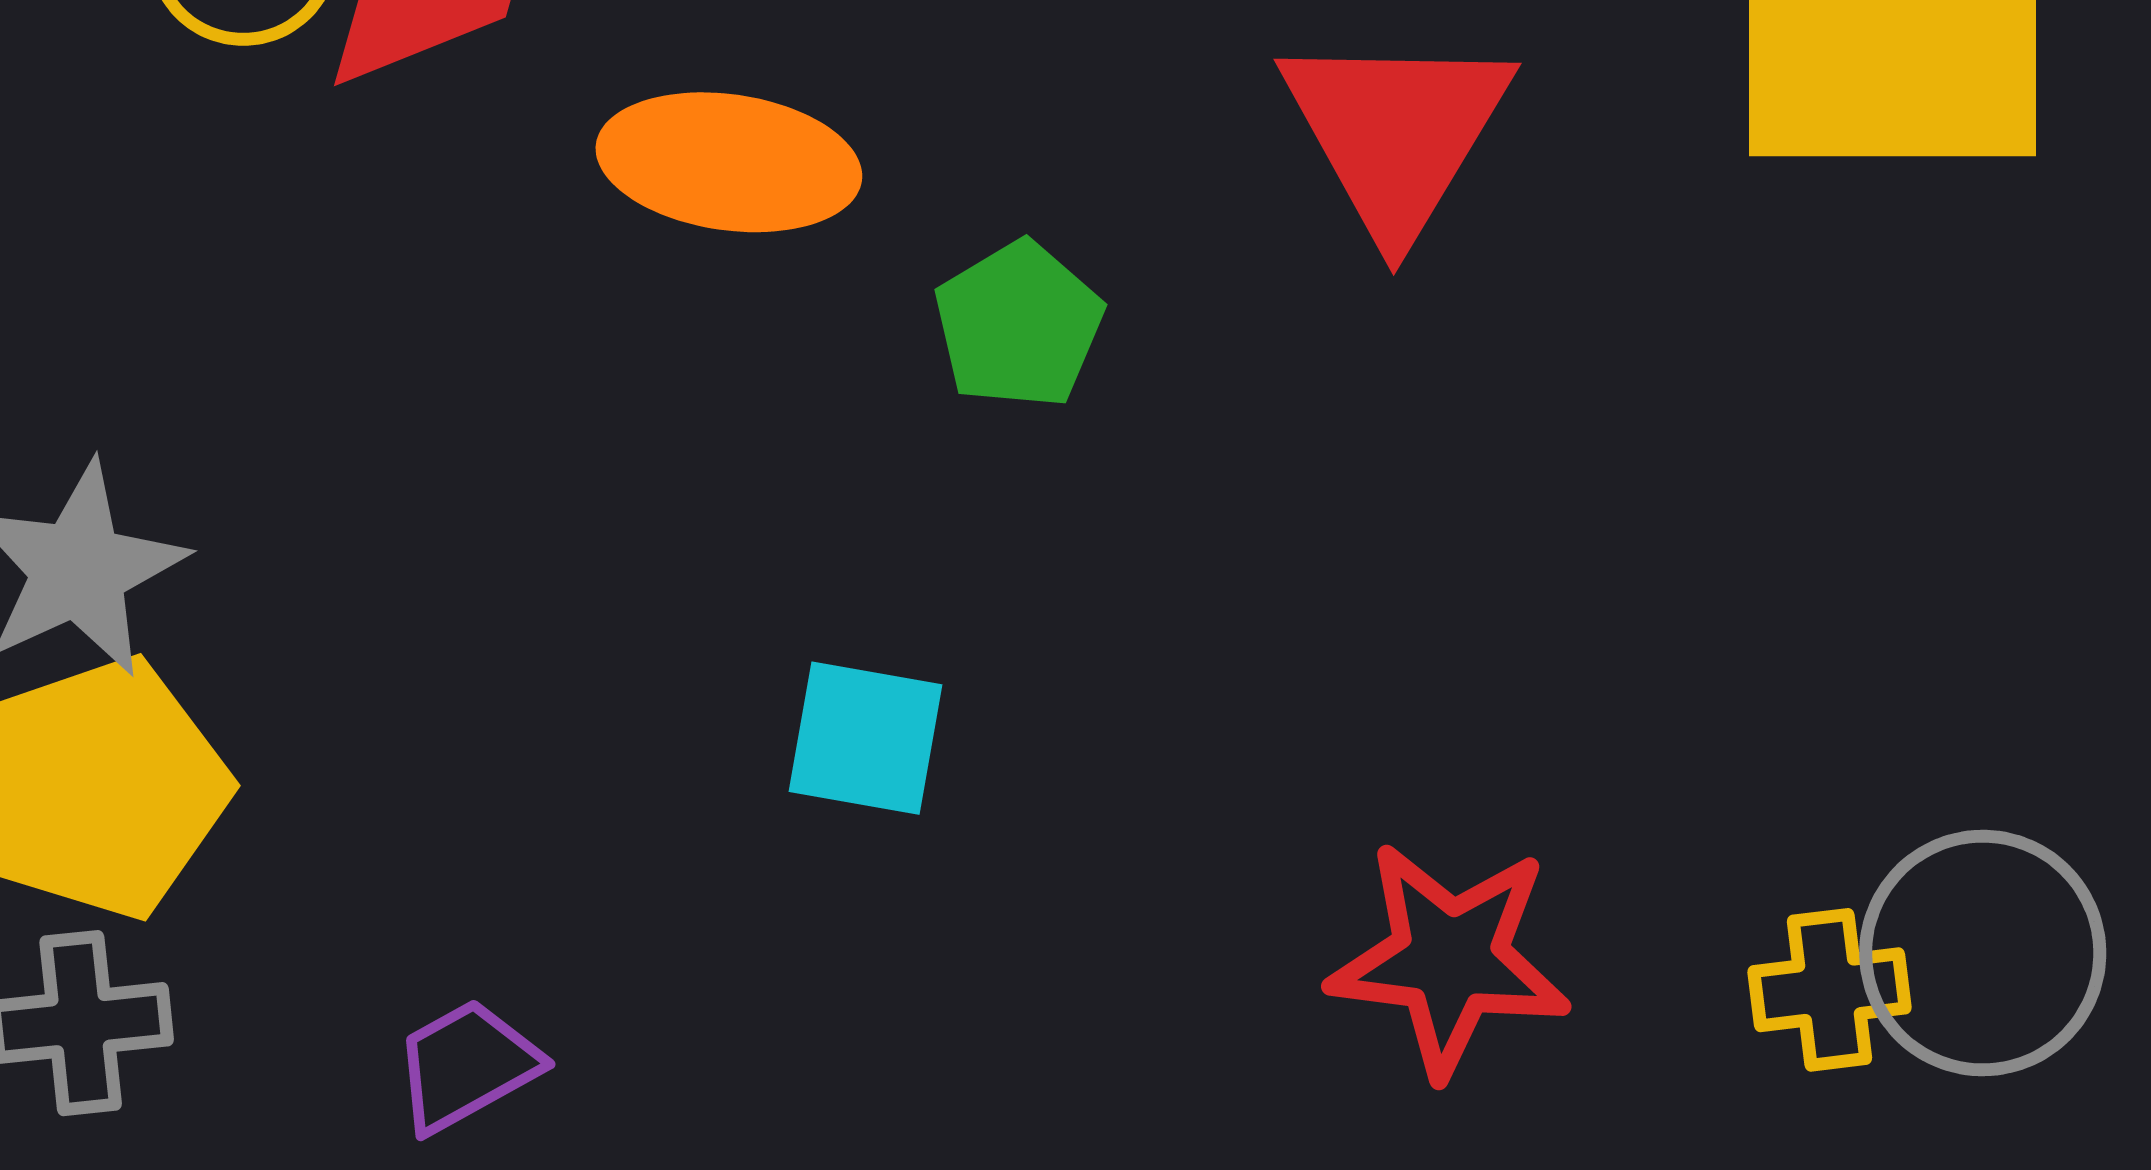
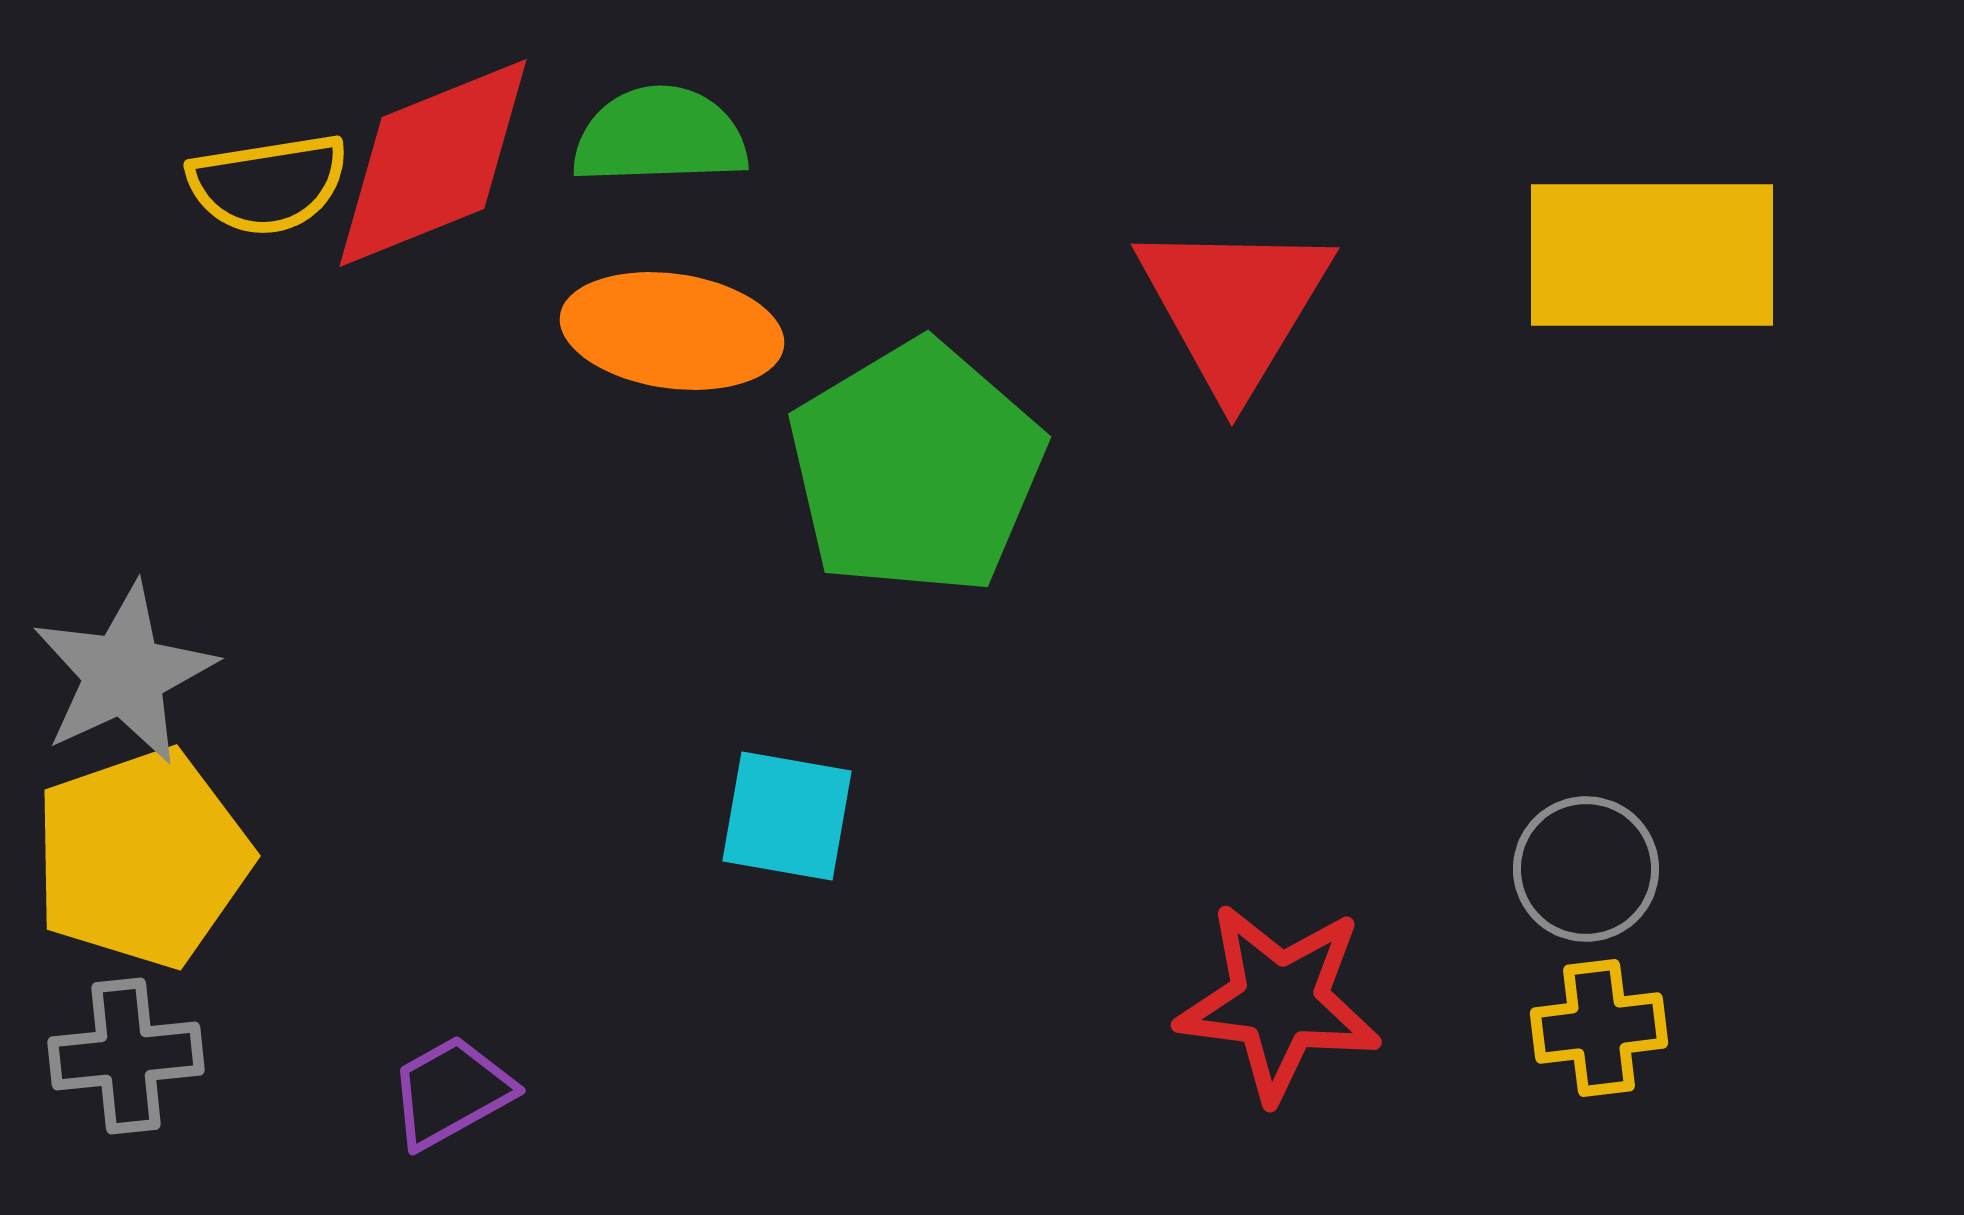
green pentagon: (1019, 325) -> (916, 468), size x1.8
gray circle: (1983, 953) -> (1586, 869), moved, size x0.7

